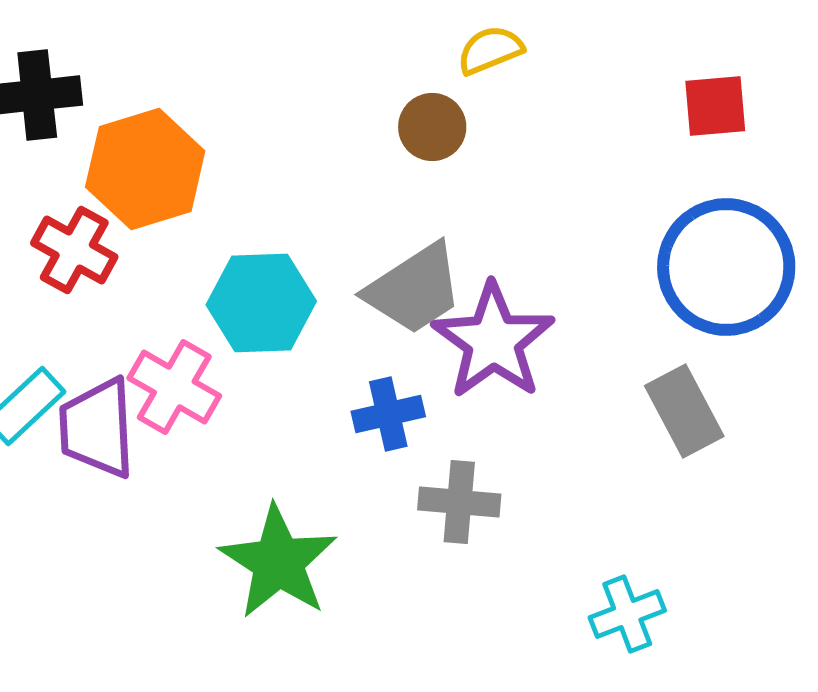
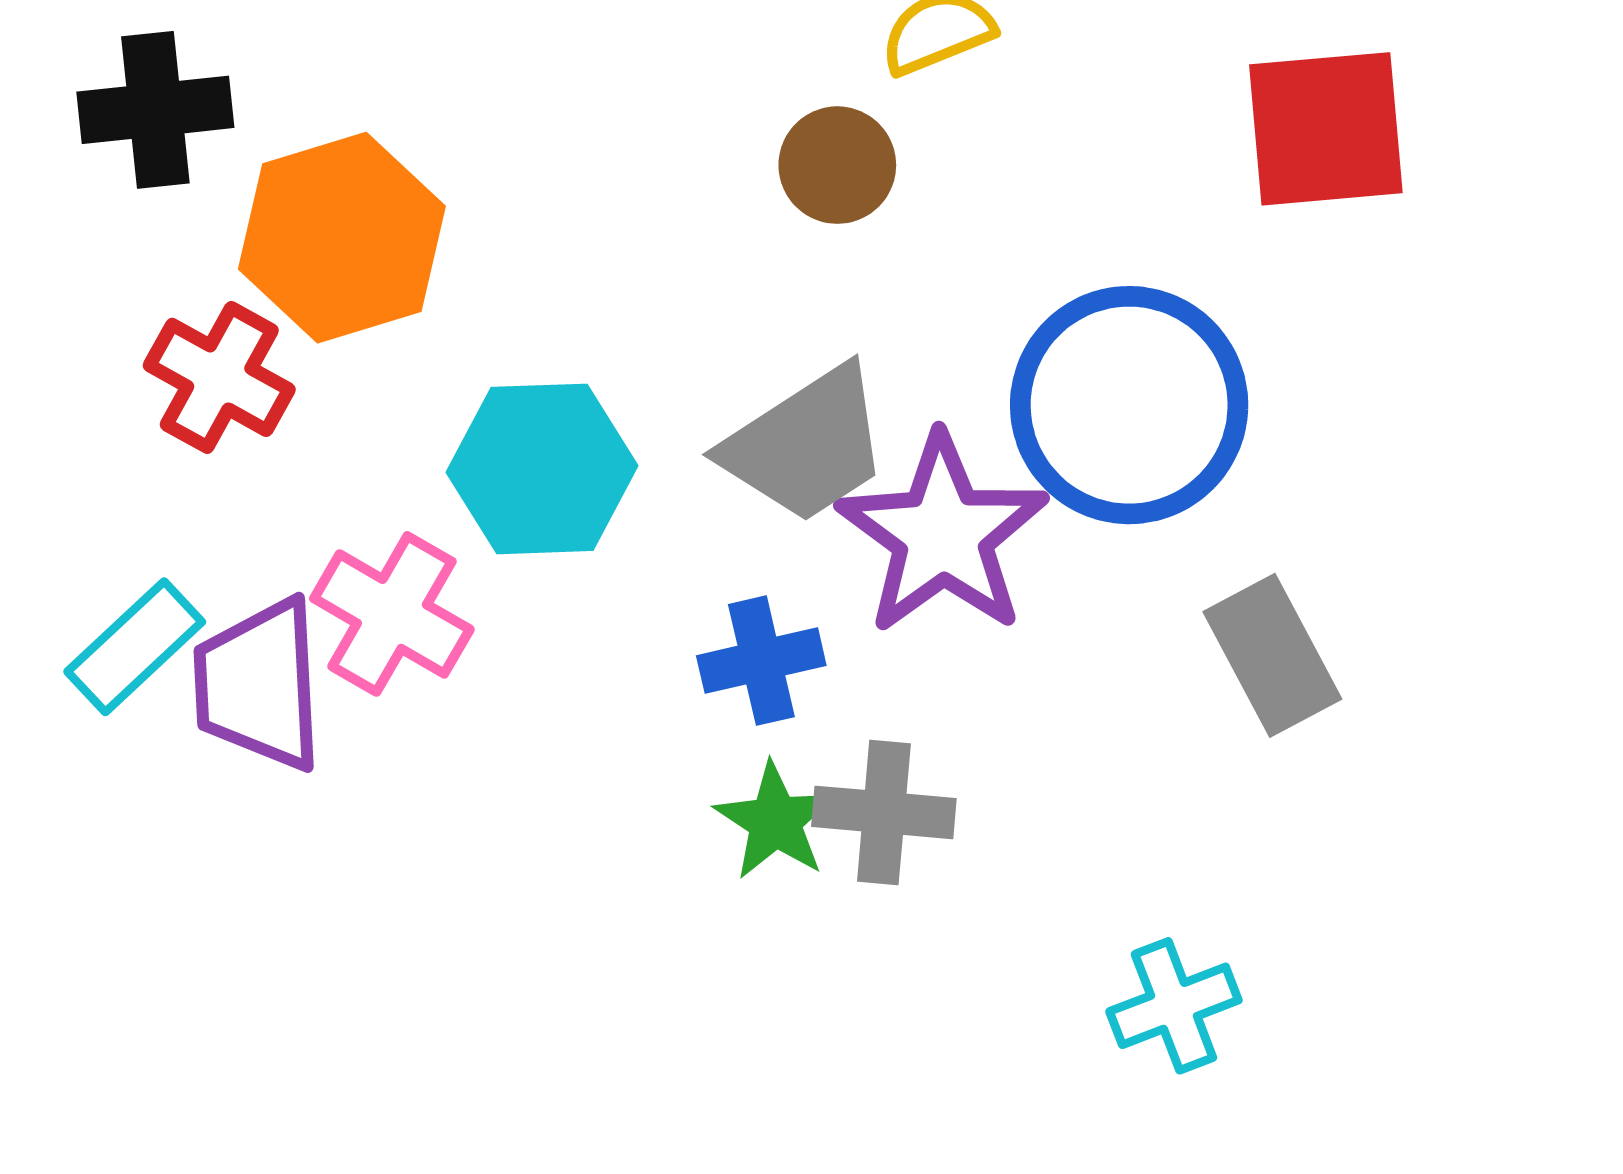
red square: (715, 106) -> (1326, 129), size x1.5
blue circle: (726, 267) -> (1129, 405), moved
green star: (278, 562) -> (775, 821), moved, size x0.6

